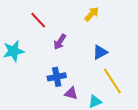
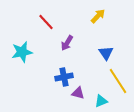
blue triangle: (100, 52) -> (106, 53), turned -35

